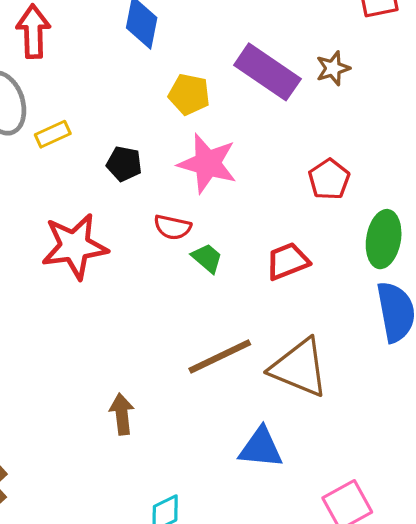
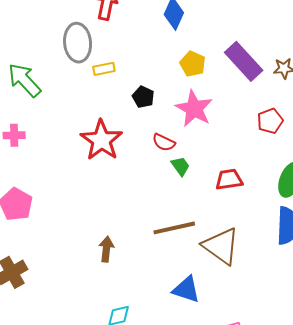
red pentagon: (329, 179) -> (270, 121), moved
red star: (75, 246) -> (101, 140), turned 30

